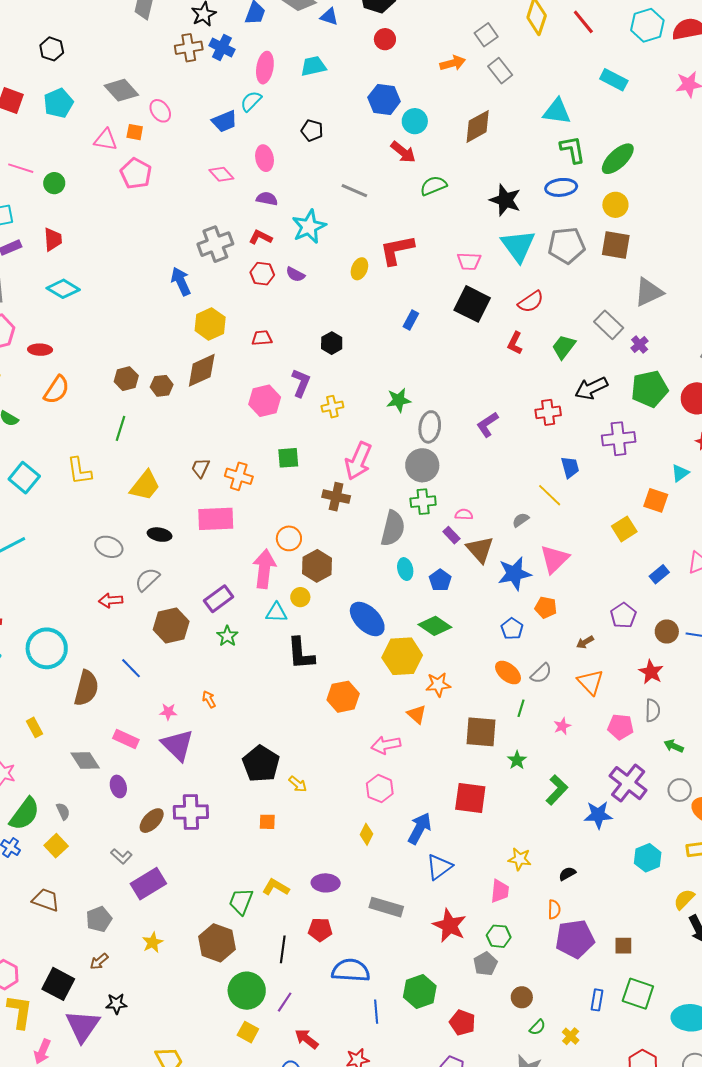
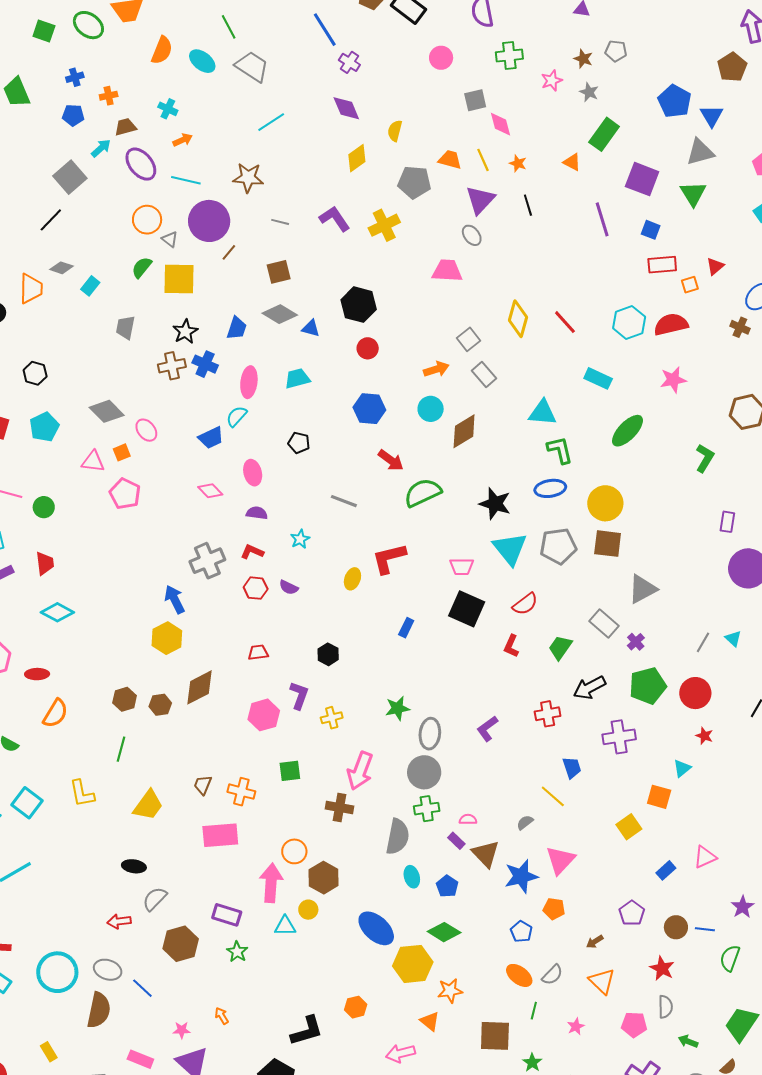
cyan circle: (415, 121) -> (431, 409), moved
orange square: (135, 132) -> (122, 452), turned -30
green ellipse: (618, 159) -> (627, 431), moved
green semicircle: (433, 186) -> (423, 493), size x1.4
yellow circle: (615, 205) -> (605, 503), size x1.4
cyan star: (309, 227) -> (300, 539), size x0.6
yellow hexagon: (210, 324) -> (167, 638), moved
black ellipse: (160, 535) -> (134, 866), moved
gray ellipse: (109, 547) -> (108, 970), moved
purple rectangle: (219, 599) -> (227, 915), turned 56
black L-shape: (301, 654) -> (307, 1031), moved, turned -99
orange hexagon: (343, 697) -> (356, 1007), size x0.7

